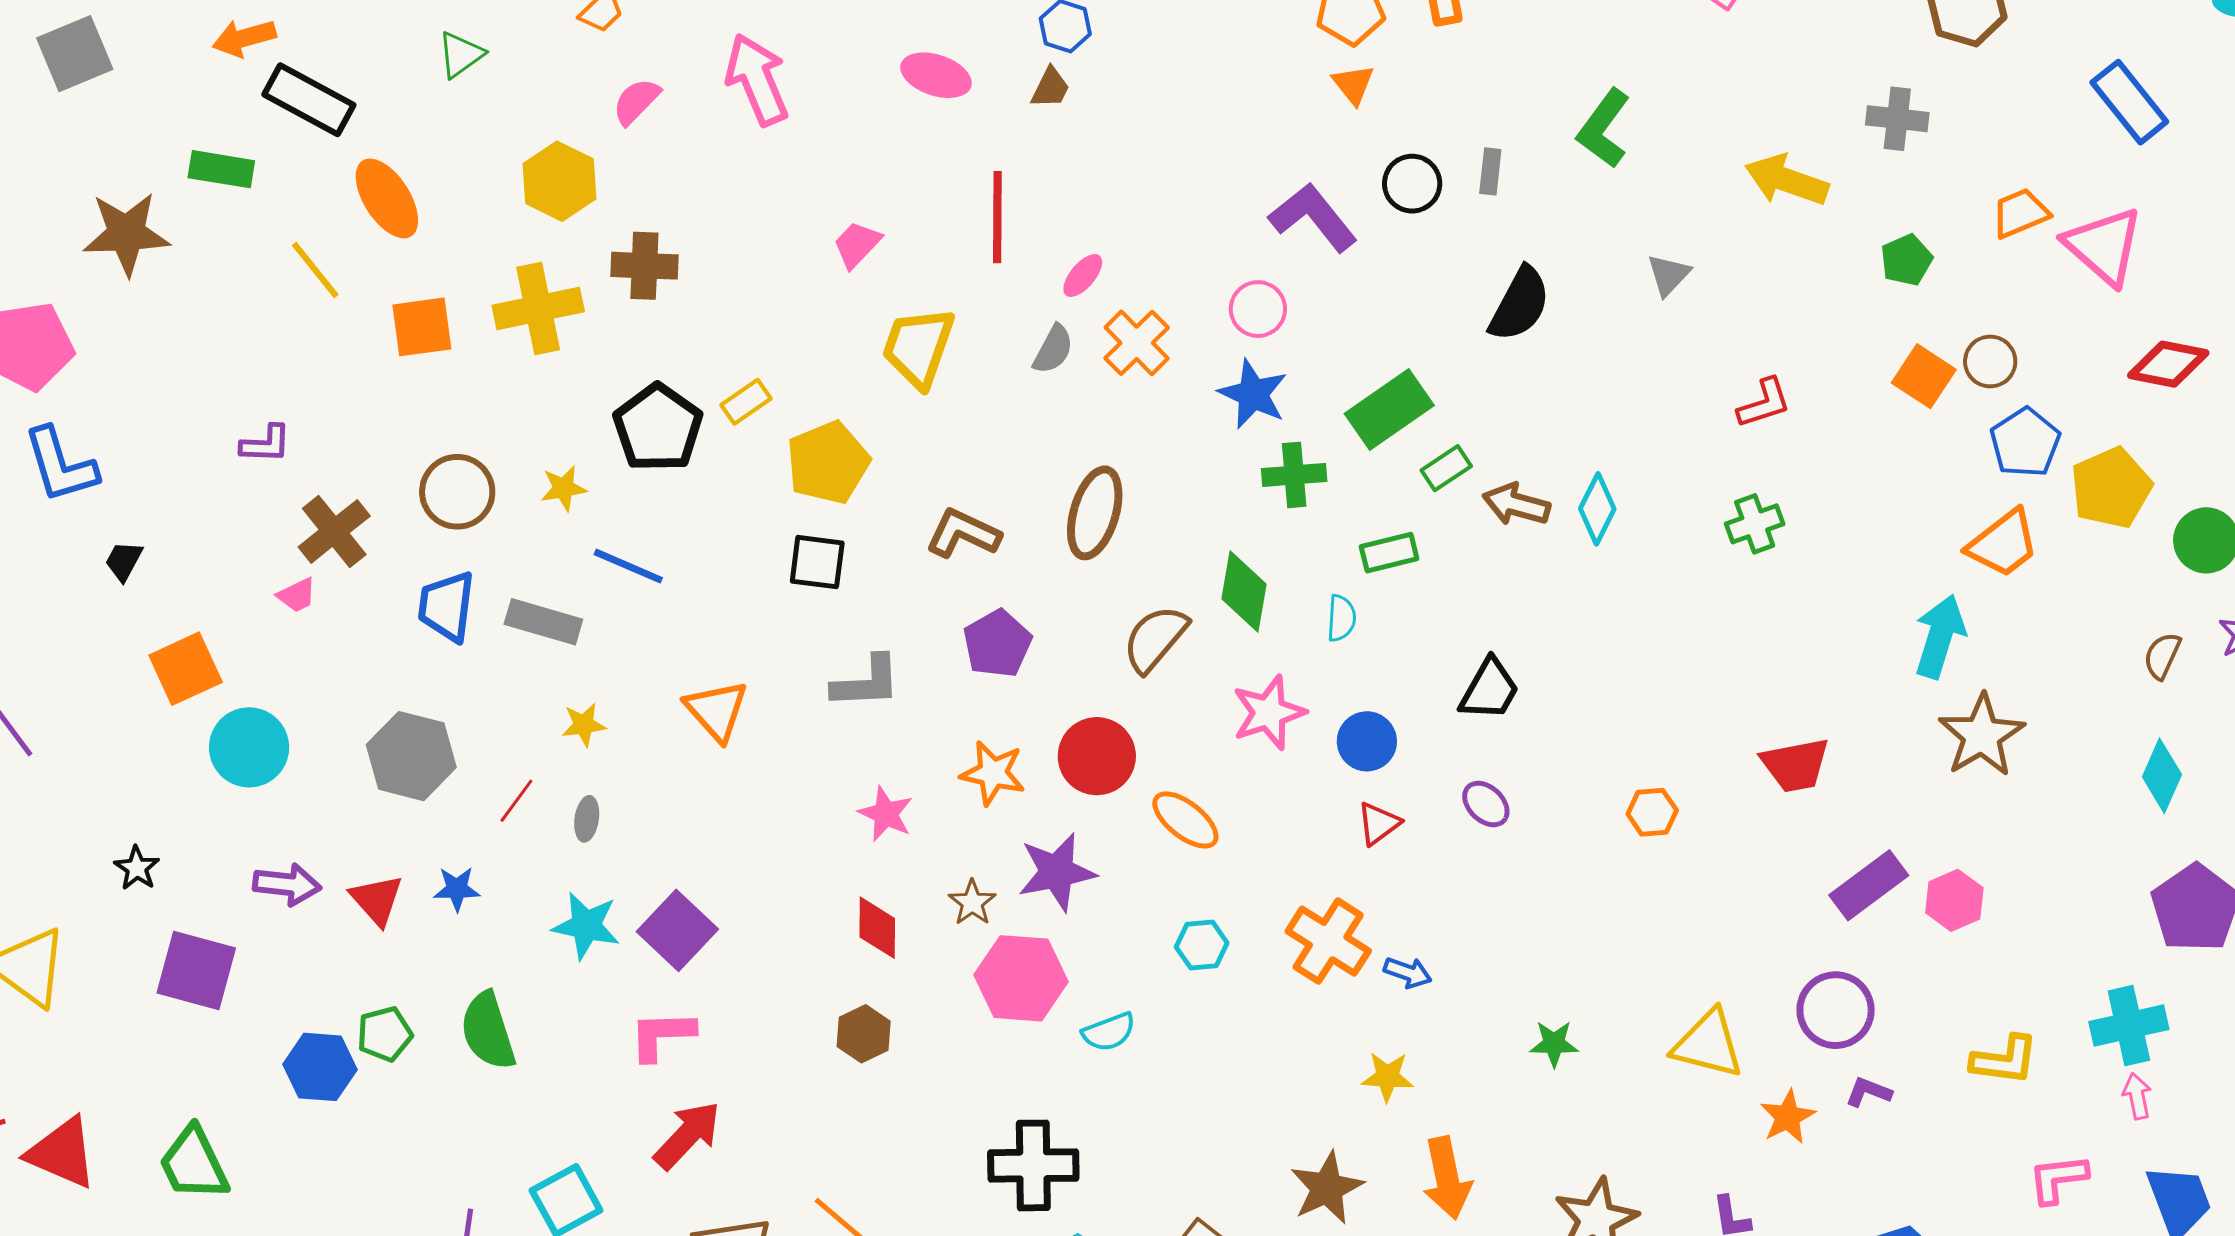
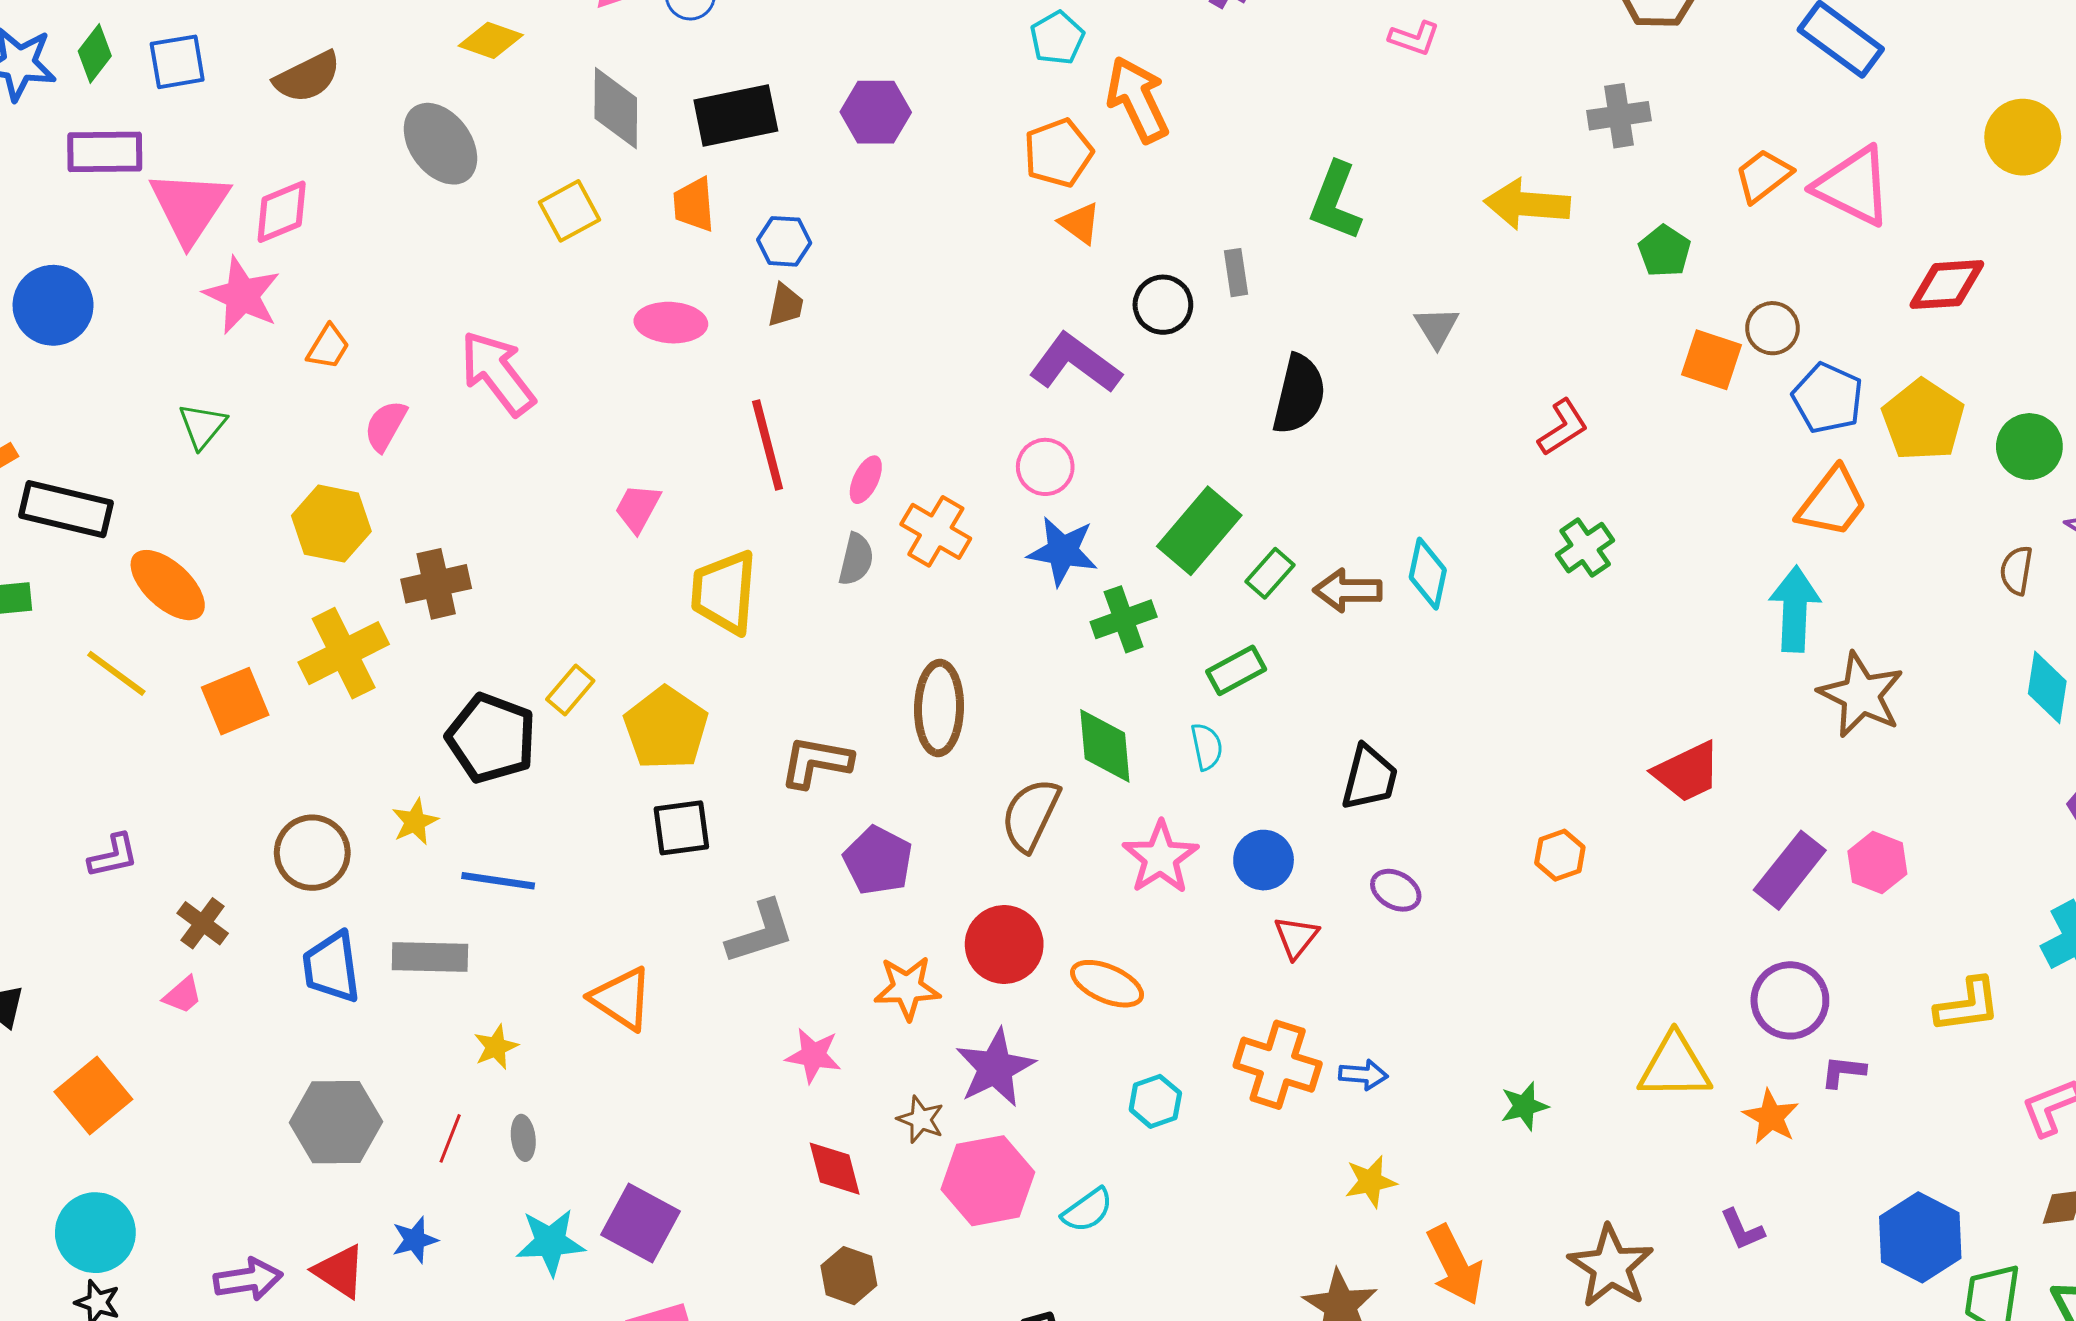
brown cross: (334, 531) -> (203, 923), size x0.7
cyan circle: (249, 747) -> (95, 1233), moved

